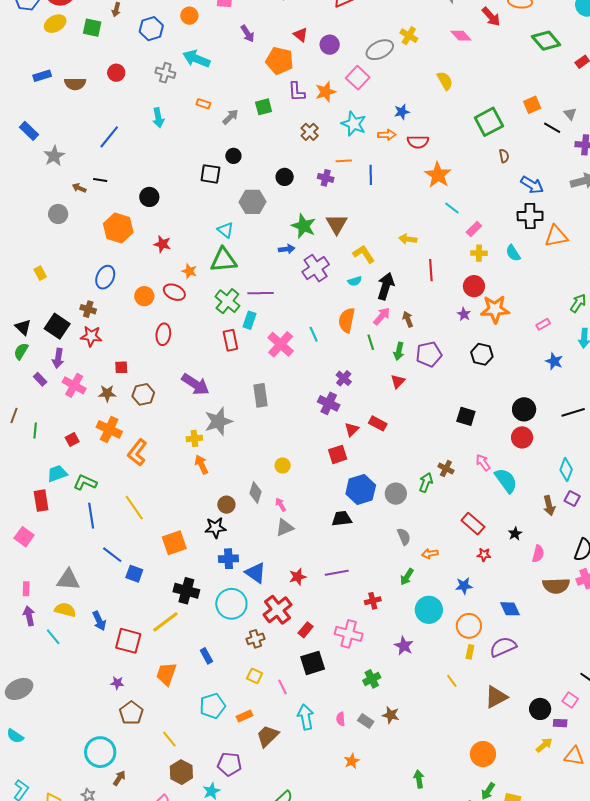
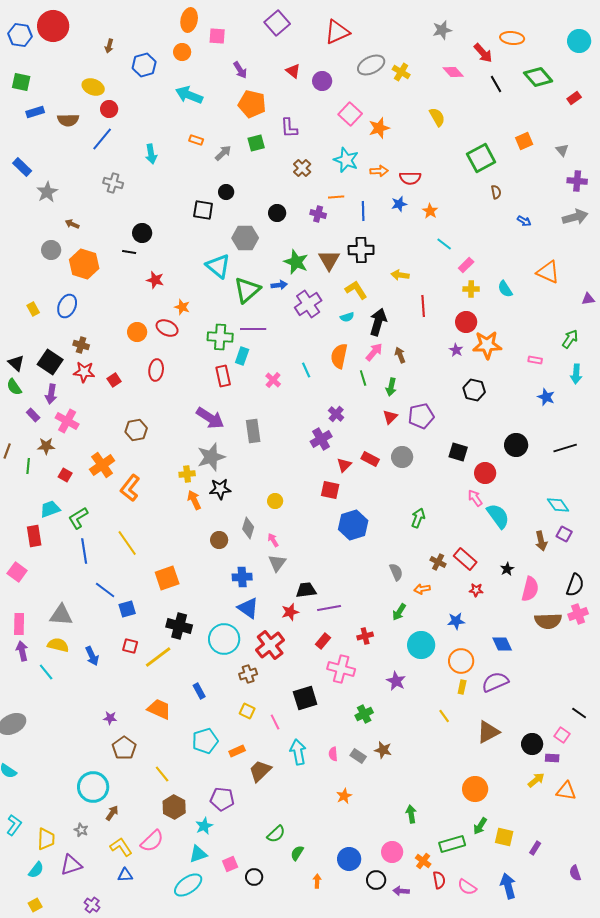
yellow ellipse: (55, 24) -> (93, 87), moved, turned 50
green square: (92, 28) -> (21, 82), moved
gray ellipse: (380, 50) -> (371, 65), moved
orange pentagon: (280, 61) -> (252, 104), moved
gray cross: (165, 73) -> (113, 183), moved
orange star: (326, 92) -> (379, 128), moved
blue star: (402, 112) -> (399, 204), moved
black line: (552, 128) -> (496, 84), moved, turned 30
blue line: (109, 137) -> (102, 139), moved
orange star: (438, 175) -> (430, 211), size x0.6
black line: (100, 180) -> (129, 252), moved
blue arrow: (532, 185) -> (524, 221), size x0.6
black cross: (530, 216) -> (361, 250), moved
orange hexagon: (118, 228) -> (84, 264), moved
cyan triangle: (225, 230) -> (218, 266), size x1.5
orange triangle: (556, 236) -> (548, 272), turned 35
green triangle: (223, 260) -> (247, 290), moved, turned -36
blue ellipse: (105, 277) -> (67, 306), moved
green cross: (227, 301) -> (220, 337), turned -35
pink rectangle: (543, 324) -> (535, 360), turned 40
pink cross: (281, 344) -> (273, 380), size x0.6
green semicircle: (21, 351) -> (14, 387), turned -66
purple pentagon: (429, 354) -> (421, 416), moved
red square: (121, 367) -> (114, 380), moved, turned -32
purple arrow: (195, 384) -> (210, 418), moved
brown star: (107, 393) -> (46, 446), moved
purple cross: (329, 403) -> (321, 439), turned 35
orange cross: (109, 429) -> (102, 465), turned 30
red circle: (522, 437) -> (485, 473), moved
red square: (72, 439) -> (65, 475), turned -32
red square: (338, 454) -> (330, 490), turned 30
brown cross: (446, 469) -> (438, 562), moved
cyan diamond: (566, 470) -> (558, 505), turned -55
green L-shape: (85, 483) -> (78, 518), turned -55
gray circle: (396, 494) -> (402, 457), moved
black trapezoid: (342, 519) -> (306, 590), moved
black star: (215, 528) -> (220, 489), moved
gray triangle: (285, 528) -> (277, 563), turned -30
pink semicircle: (538, 554) -> (530, 589), size x1.4
blue cross: (228, 559) -> (242, 577), moved
blue square: (134, 574) -> (127, 609), turned -36
pink rectangle: (26, 589) -> (19, 624), size x1.5
red rectangle: (306, 630) -> (323, 641), moved
red square: (128, 641) -> (130, 646), moved, size x0.6
orange trapezoid: (166, 674) -> (159, 709), turned 95

